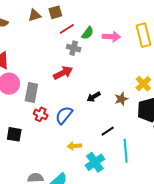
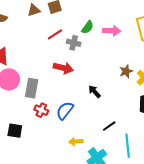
red line: (67, 29) -> (55, 34), moved
red arrow: (63, 73) -> (63, 68), turned 42
black arrow: (94, 97) -> (95, 92), turned 80
brown star: (121, 99) -> (126, 71), moved

